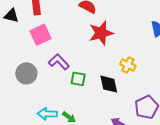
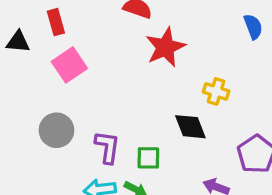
purple L-shape: (59, 62) -> (107, 147), moved, turned 60
green square: (78, 79) -> (148, 158), moved

